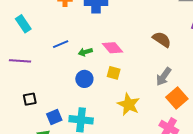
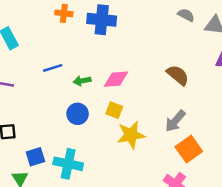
pink diamond: (112, 48) -> (116, 79), turned -60
yellow star: (129, 104) -> (131, 135), moved, turned 30

